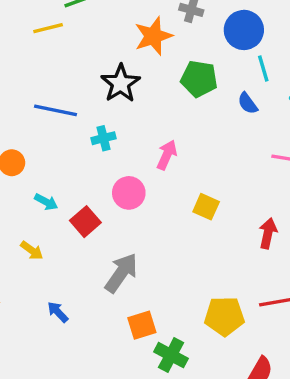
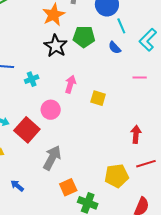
black star: (121, 83) -> (56, 46), moved
yellow square: (206, 207) -> (98, 98), moved
red square: (85, 222) -> (27, 130), size x1.4
red arrow: (268, 233) -> (136, 134), moved

